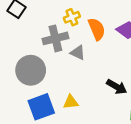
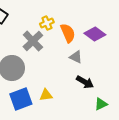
gray cross: (55, 38) -> (33, 41), turned -30
gray triangle: (78, 53) -> (76, 57), moved

